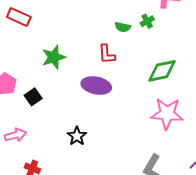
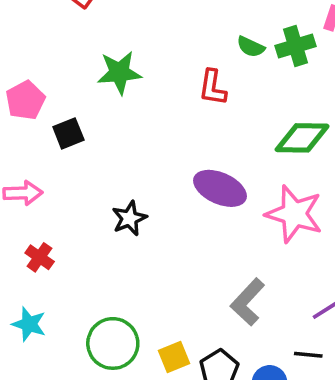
green cross: (147, 21) -> (295, 46), size x1.5
purple ellipse: (96, 86) -> (220, 188), moved

